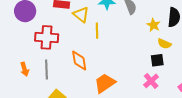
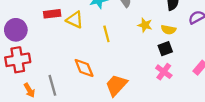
yellow star: (153, 25) -> (145, 25), moved
yellow line: (97, 31) -> (106, 34), moved
red cross: (47, 37) -> (18, 60), moved

